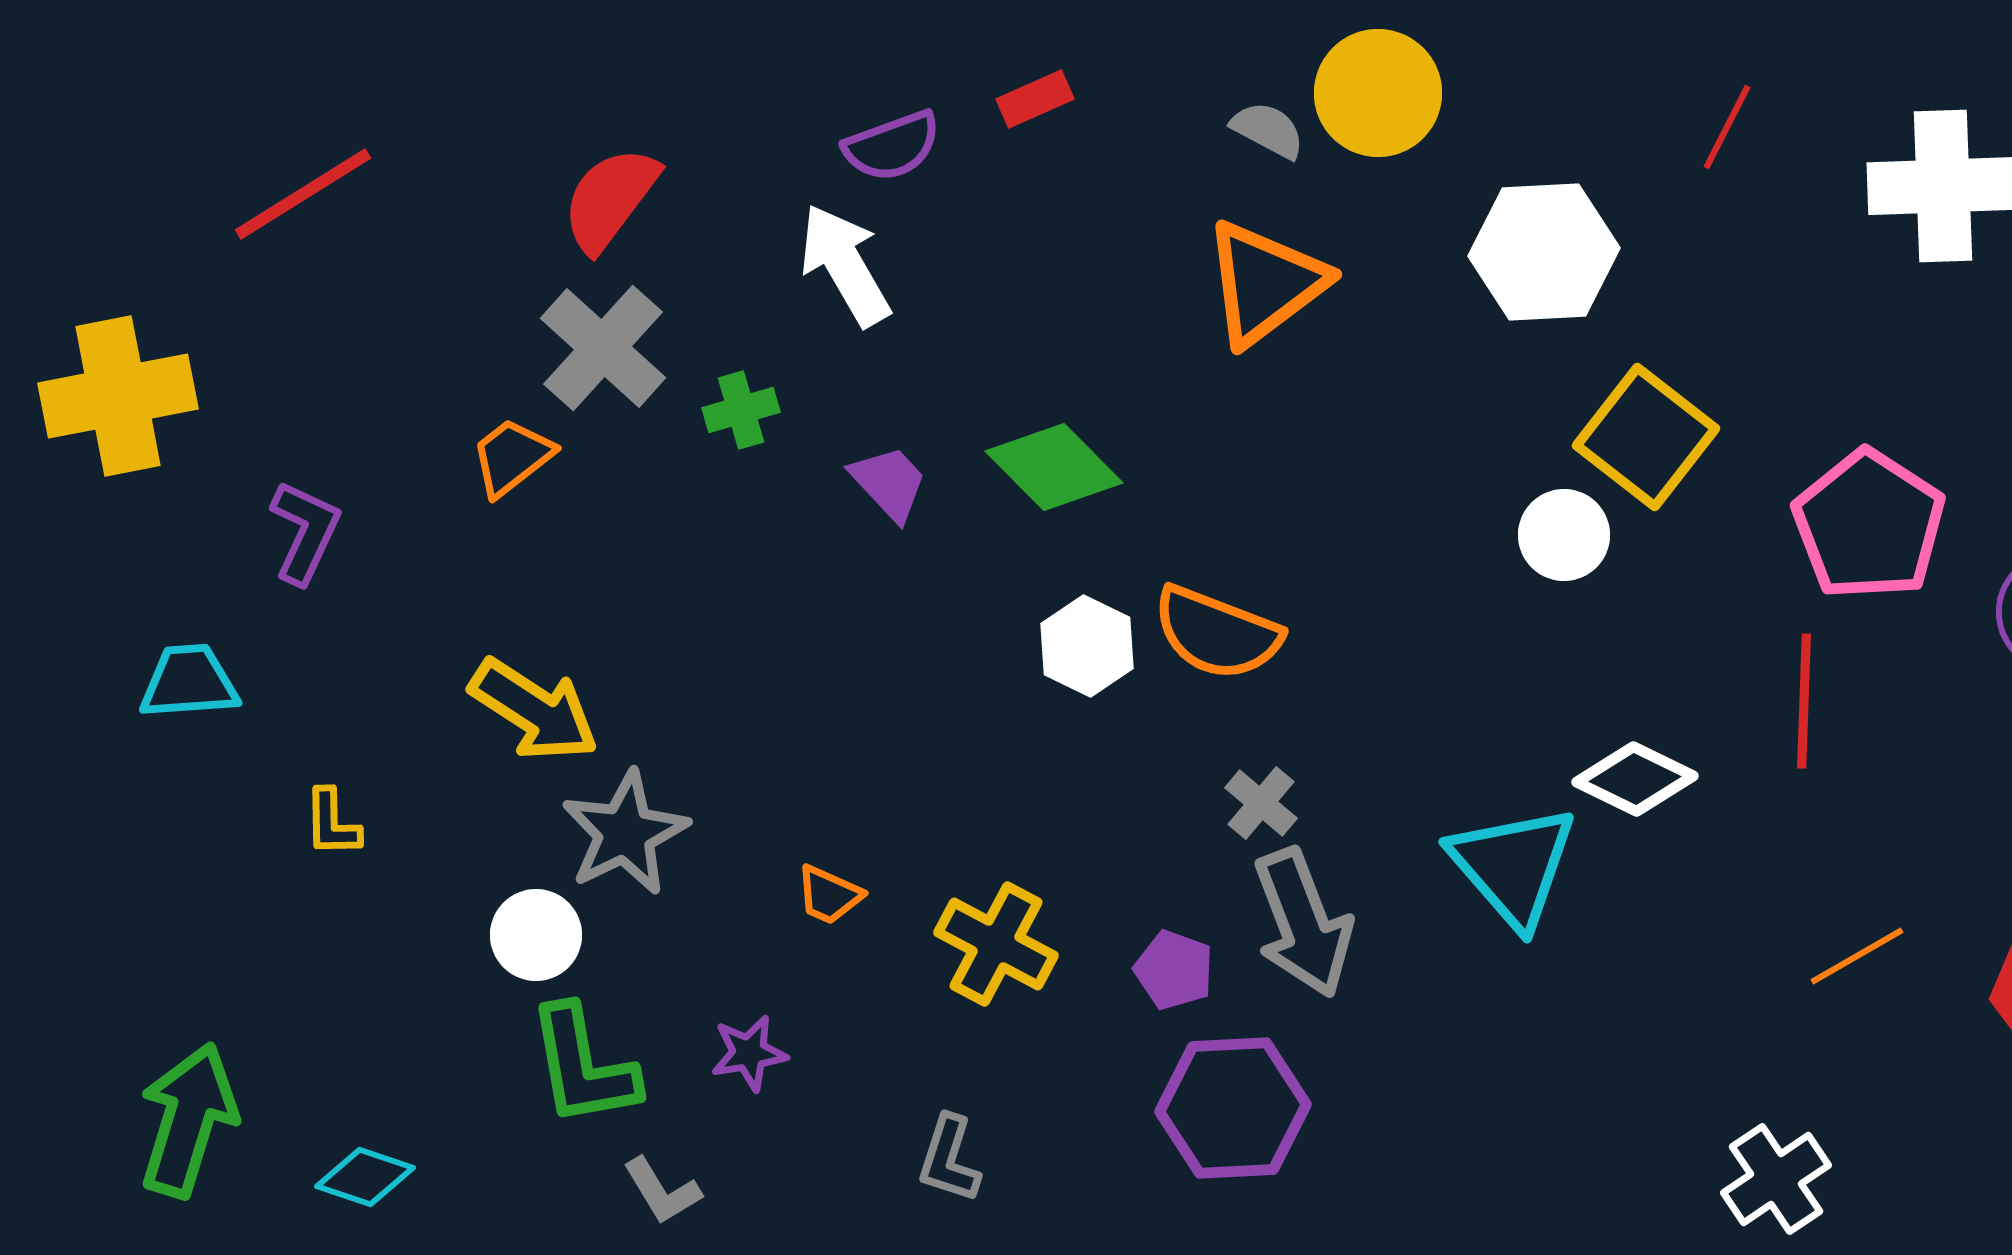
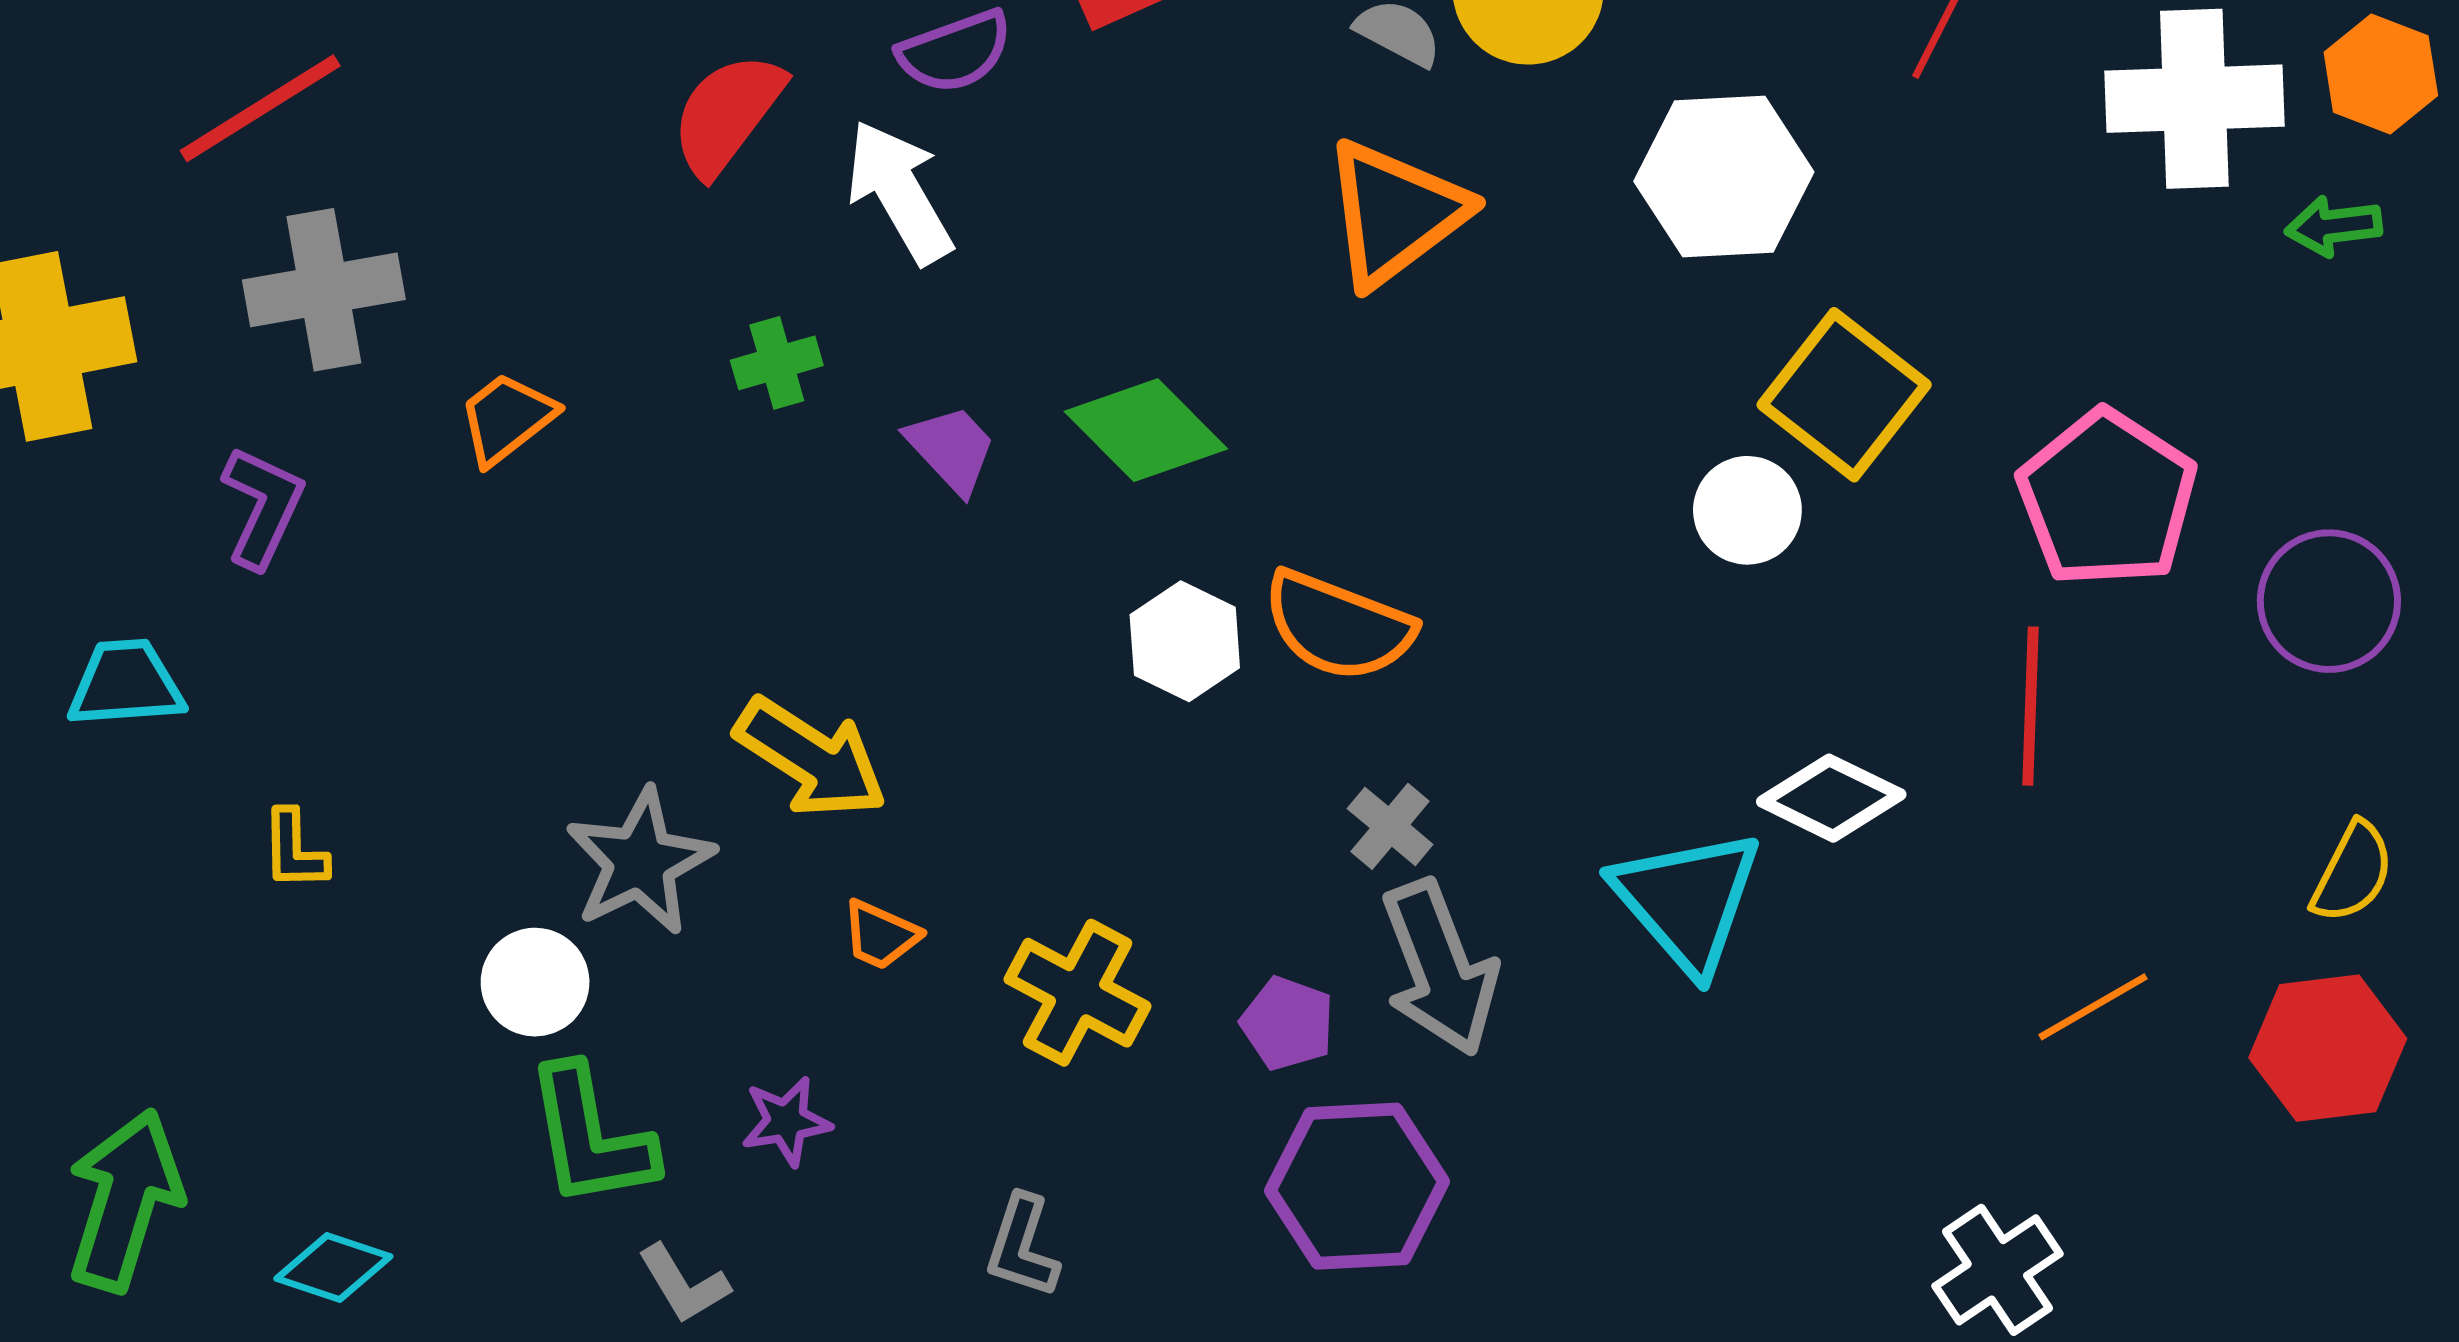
red semicircle: (610, 199) -> (727, 114), moved
gray cross: (603, 348) -> (324, 290), moved, turned 38
yellow arrow: (534, 710) -> (811, 758), moved

